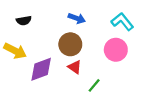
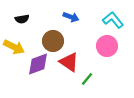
brown circle: (70, 44) -> (53, 41), moved
red triangle: (75, 67) -> (69, 62), size x1.5

